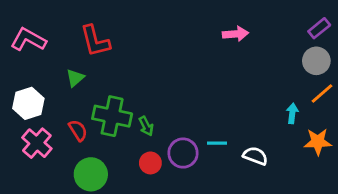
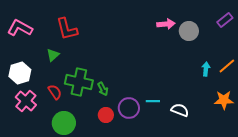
gray circle: (316, 61) -> (189, 31), moved
cyan arrow: (292, 113) -> (206, 69), moved

